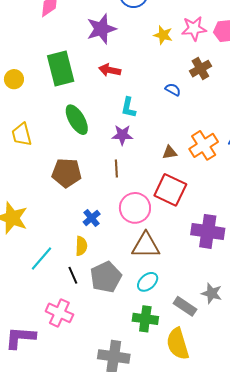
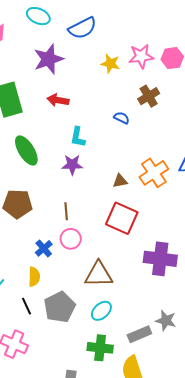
brown line: (116, 169) -> (66, 211), moved
pink circle: (135, 208) -> (71, 239), moved, size x0.7
gray rectangle: (185, 306) -> (139, 334), turned -55

